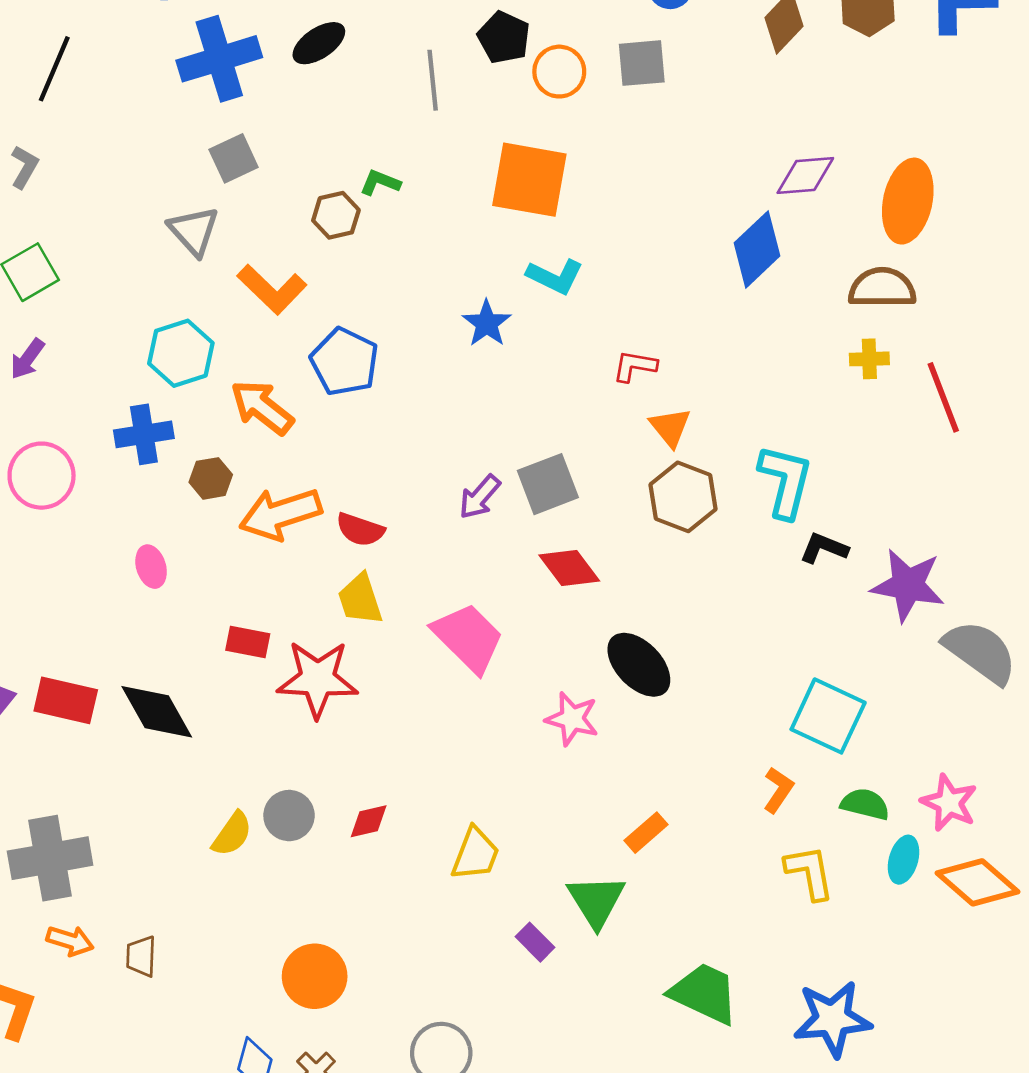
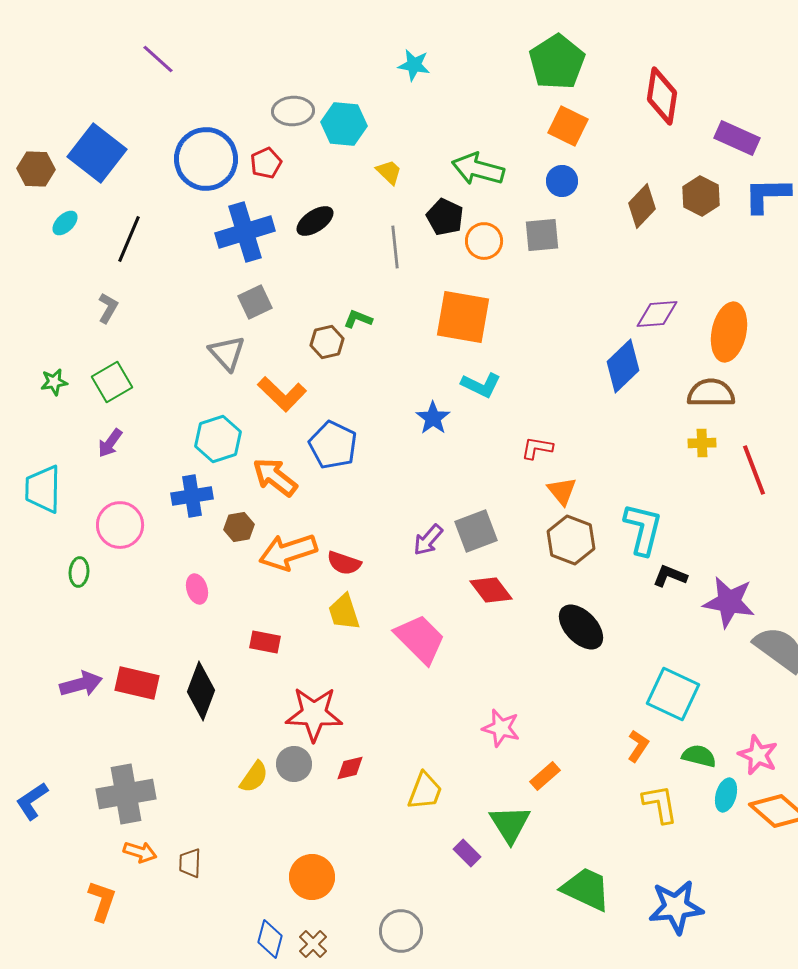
black ellipse: (639, 665) -> (581, 627), moved
red star: (317, 679) -> (314, 714), moved
black diamond: (157, 712) -> (201, 691), turned 50
pink star: (572, 719) -> (501, 728), moved

